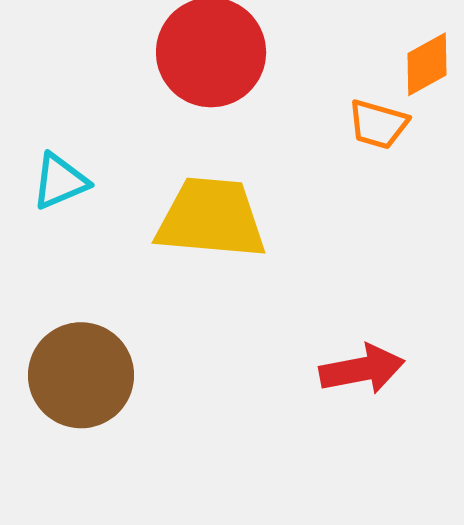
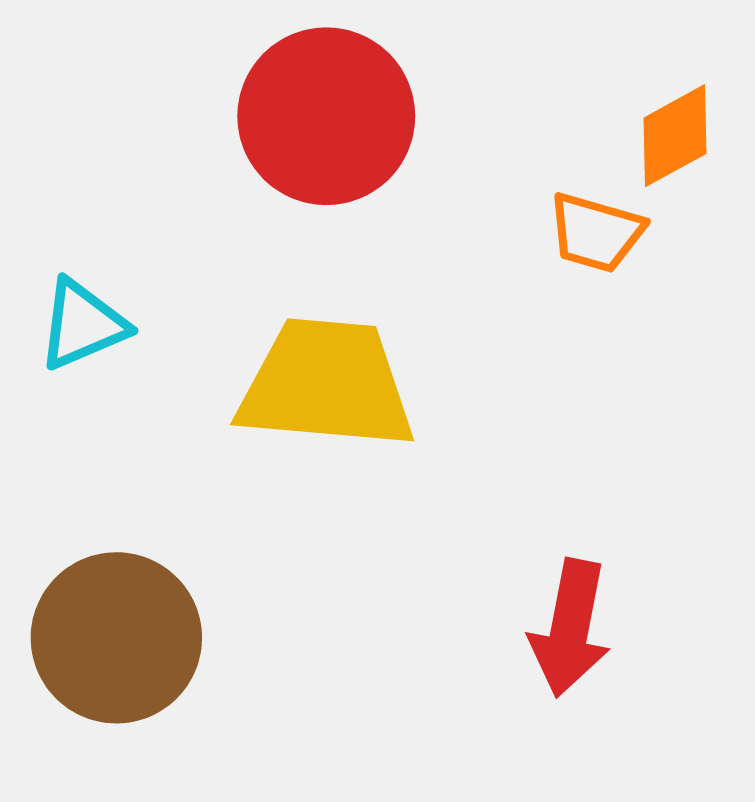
red arrow: (362, 369) -> (570, 628), turned 112

